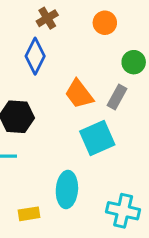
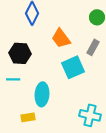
gray rectangle: (117, 97) -> (93, 47), moved
cyan ellipse: (67, 190) -> (42, 94), moved

